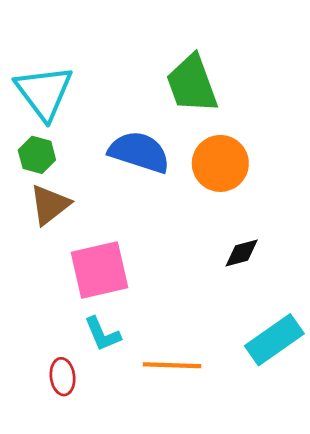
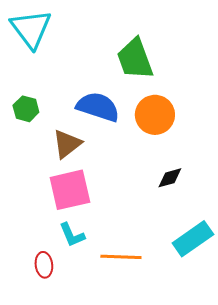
cyan triangle: (44, 92) -> (31, 29), moved
brown triangle: (50, 205) -> (67, 144), moved

